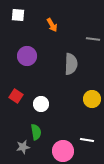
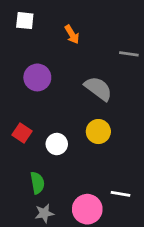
gray semicircle: (71, 64) -> (98, 89), turned -55
yellow circle: (92, 99) -> (98, 132), moved
green semicircle: (36, 132) -> (37, 183), moved
gray star: (23, 147) -> (44, 213), moved

